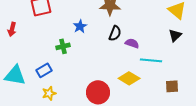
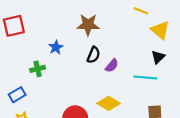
purple semicircle: (132, 43) -> (112, 66), turned 112
cyan line: (151, 60) -> (145, 77), moved

